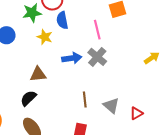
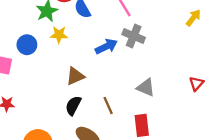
yellow star: (45, 37) -> (59, 35), moved
brown line: (85, 100) -> (108, 105), moved
gray triangle: (111, 106) -> (146, 87), moved

